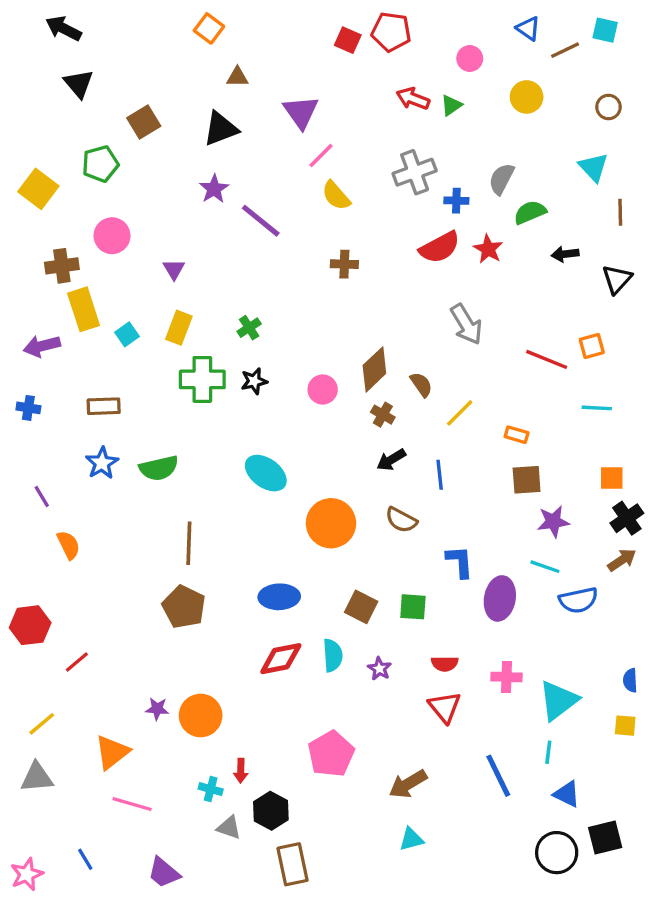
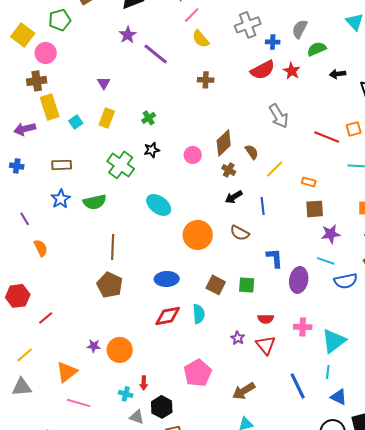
pink circle: (112, 236) -> (46, 53), moved
green cross: (202, 379) -> (121, 165), moved, turned 36
purple star: (379, 669) -> (238, 338), moved

